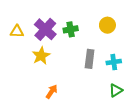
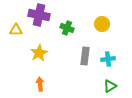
purple cross: (45, 29) -> (39, 15), moved, turned -30
green cross: (71, 29) -> (67, 28), turned 32
orange arrow: (52, 92) -> (40, 84), moved, turned -40

